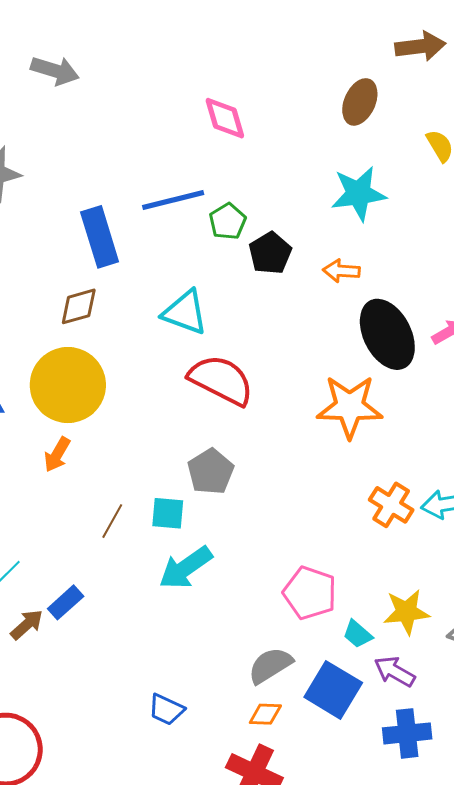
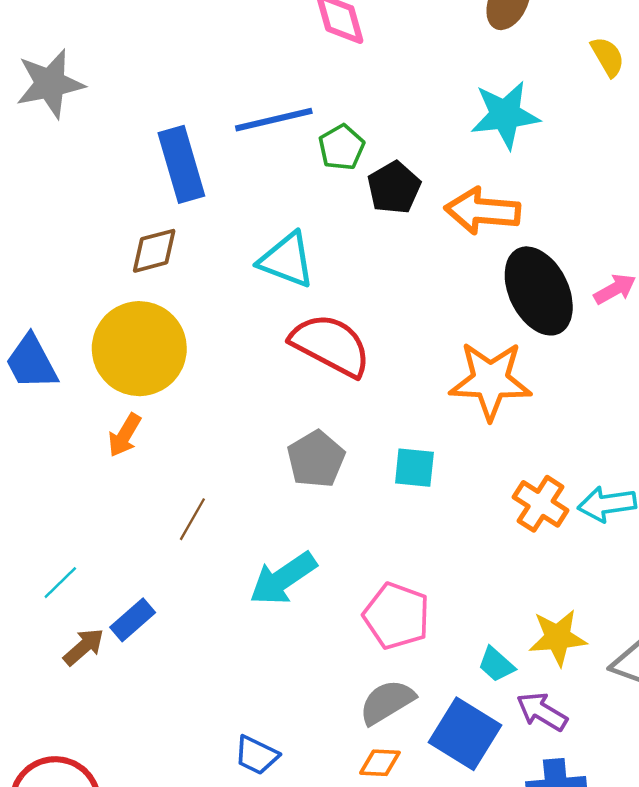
orange arrow: (341, 271) -> (483, 211), size x1.6
cyan square: (168, 513) -> (414, 468), moved
pink pentagon: (310, 593) -> (397, 616), moved

